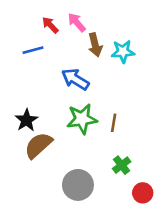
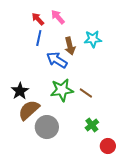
brown arrow: (95, 45) -> (70, 46), moved
blue line: (33, 50) -> (39, 38), moved, turned -63
brown line: (114, 123) -> (86, 93), turned -64
gray circle: (78, 185) -> (47, 127), moved

